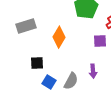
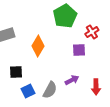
purple arrow: (93, 71) -> (72, 80), turned -112
blue square: (49, 82) -> (28, 91), turned 32

